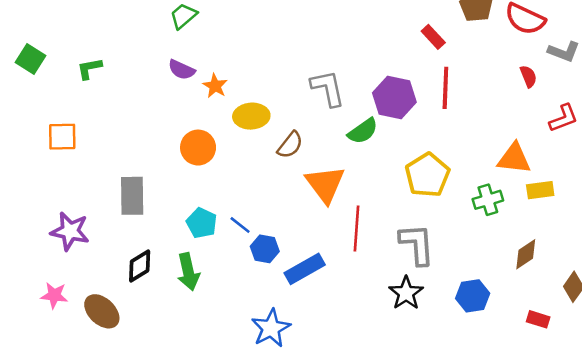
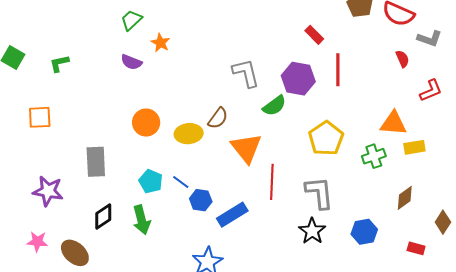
red rectangle: (433, 37) -> (314, 35), moved
orange star: (215, 86) -> (160, 43), moved
yellow ellipse: (251, 116) -> (189, 134), moved

